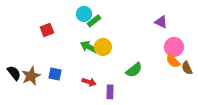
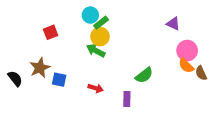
yellow circle: (103, 47) -> (100, 37), moved
brown star: (31, 76) -> (40, 68), moved
purple rectangle: (110, 92) -> (127, 99), moved

